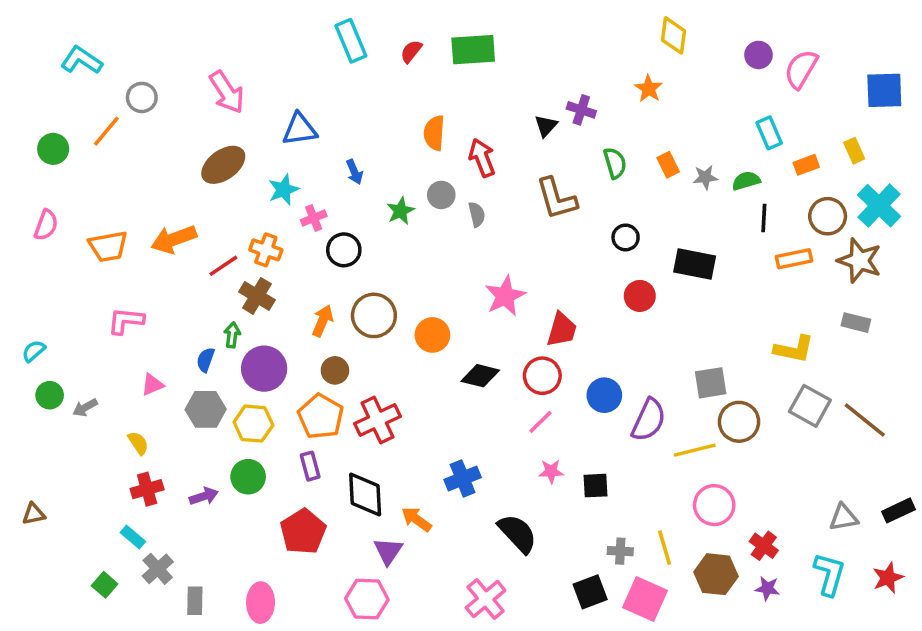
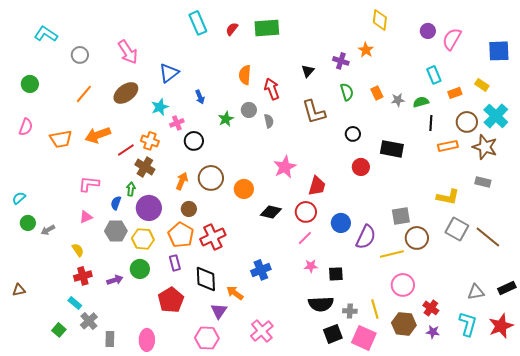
purple cross: (581, 110) -> (341, 61), moved
blue triangle: (299, 129) -> (169, 73), turned -30
orange line: (106, 131) -> (84, 94), moved
yellow rectangle: (854, 151) -> (482, 85), turned -32
pink L-shape: (126, 321) -> (89, 184), moved
black semicircle: (517, 533) -> (321, 304), moved, turned 130
red star: (888, 578) -> (501, 326), size x1.4
pink cross: (486, 599) -> (262, 331), moved

